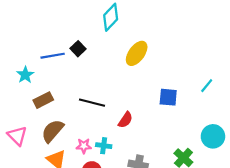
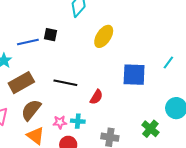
black square: (78, 49) -> (50, 35), turned -32
blue square: (168, 97) -> (134, 75), size x1.4
brown rectangle: (43, 100) -> (21, 83), size x1.4

